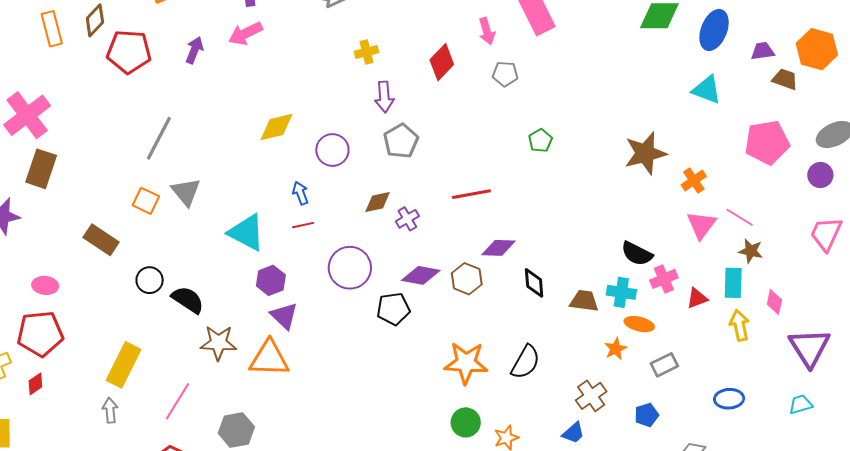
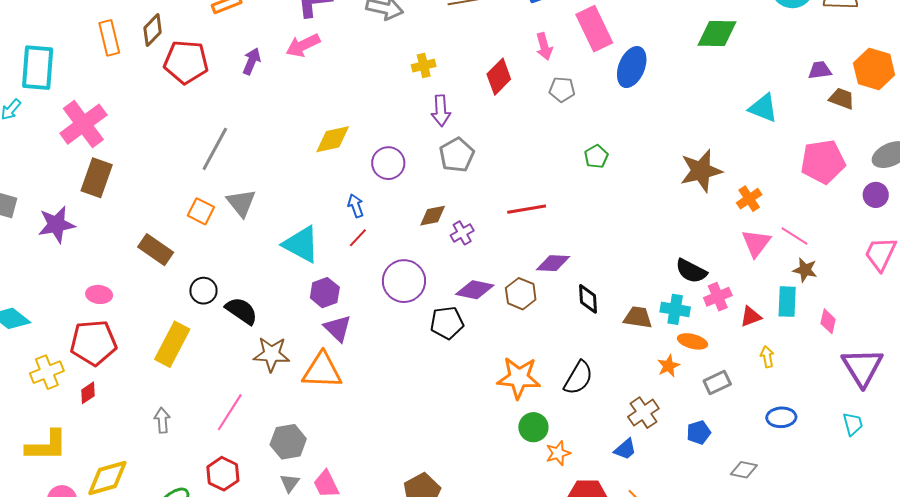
blue ellipse: (714, 30) -> (632, 67), moved
red line: (303, 225) -> (358, 238), turned -35
yellow arrow: (739, 325) -> (767, 357), moved, size x0.7
yellow rectangle: (124, 365) -> (172, 344), moved
cyan trapezoid: (801, 404) -> (853, 424), turned 90
green circle: (466, 422) -> (533, 427), moved

